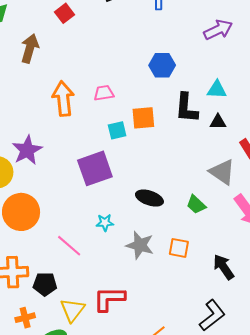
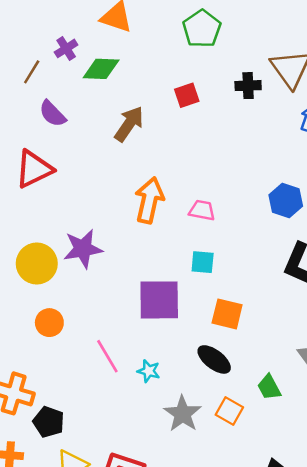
orange square: (143, 118) -> (227, 314), moved
orange circle: (21, 212) -> (49, 323), size x0.6
pink line: (69, 246) -> (107, 356), moved
orange square: (179, 248) -> (229, 411), moved

